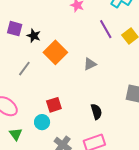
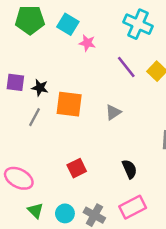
orange square: (55, 52) -> (69, 104), turned -30
gray line: (24, 69) -> (34, 117), moved
cyan circle: (42, 122) -> (65, 213), moved

